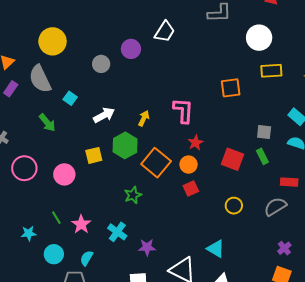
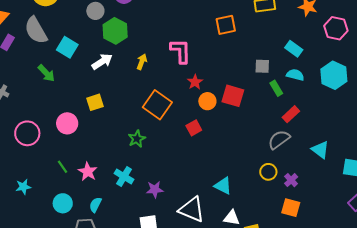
cyan square: (70, 98) -> (67, 47), size x1.5
green hexagon: (125, 145) -> (115, 31), moved
green rectangle: (262, 156) -> (276, 88), moved
orange circle: (189, 165) -> (207, 101), moved
pink circle: (24, 168) -> (27, 133), moved
red rectangle: (289, 182) -> (291, 114), turned -42
yellow circle: (234, 206) -> (268, 172), moved
cyan star: (29, 233) -> (23, 187), moved

